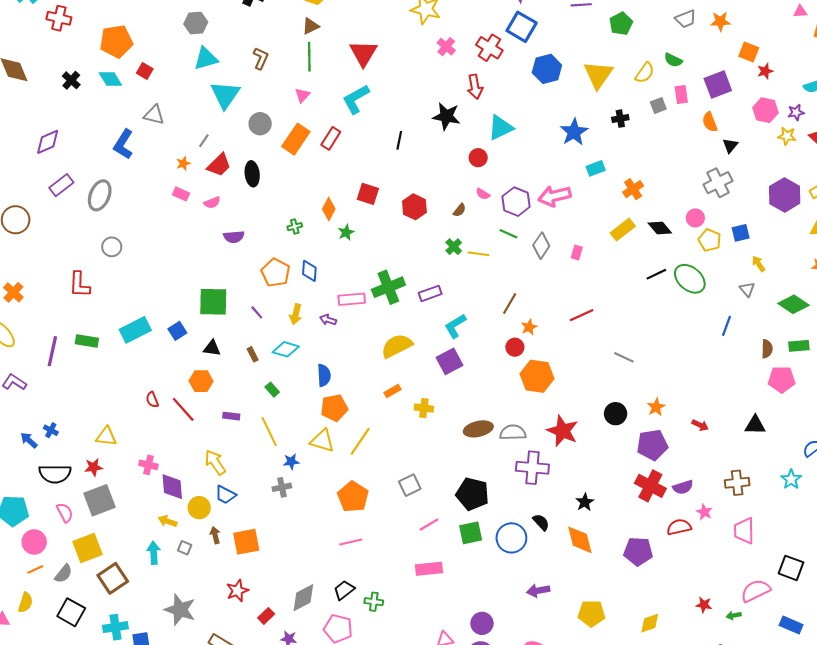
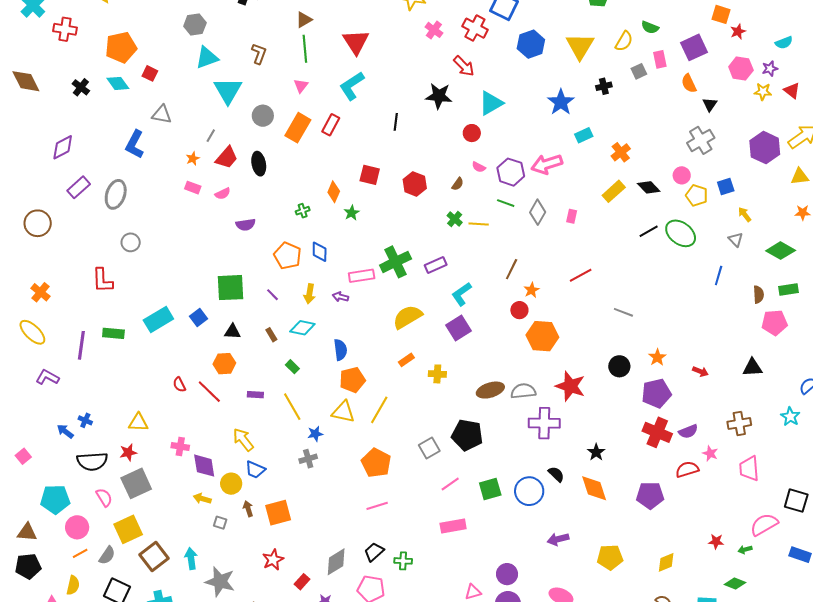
red arrow: (475, 87) -> (464, 66), turned -30
black pentagon: (472, 494) -> (467, 435), moved
cyan arrow: (154, 553) -> (191, 559), moved

